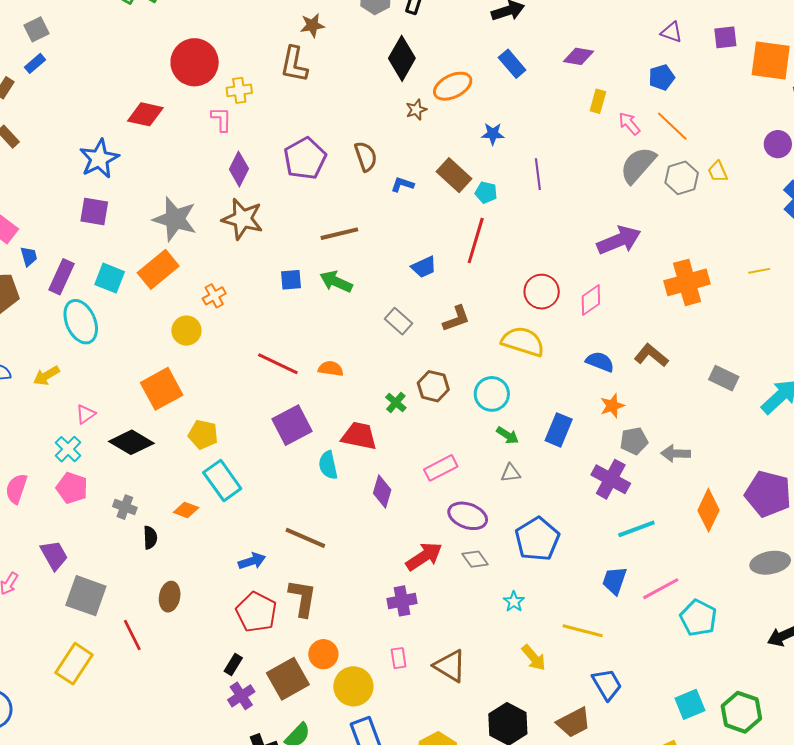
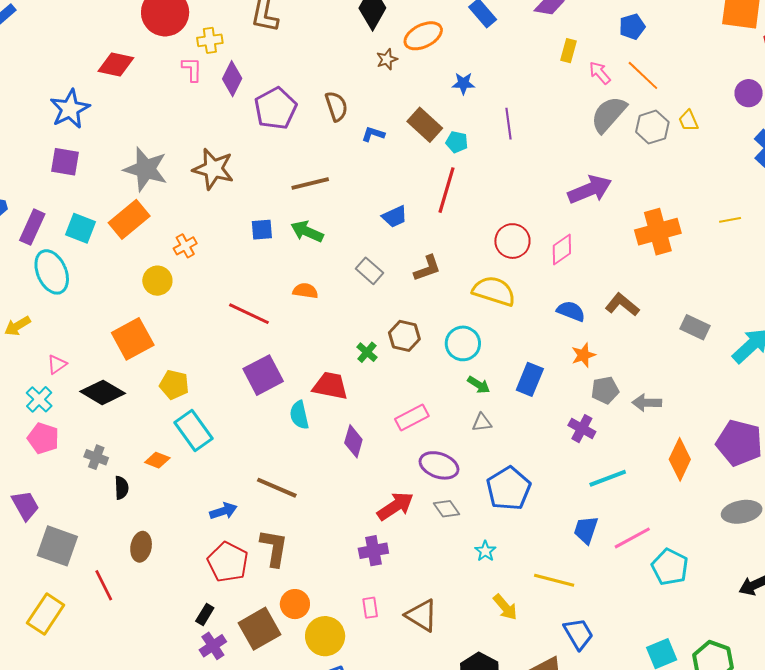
purple diamond: (239, 169) -> (232, 79), moved
orange semicircle: (331, 369) -> (305, 291), moved
purple cross: (611, 479) -> (582, 429), size x0.7

